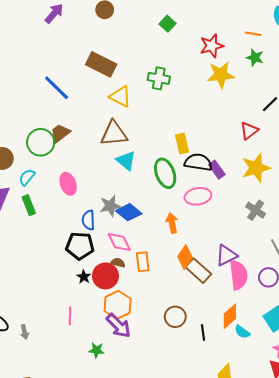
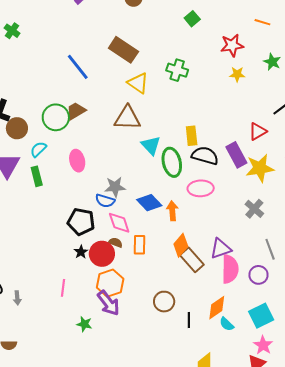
orange line: (253, 34) -> (262, 22), moved
yellow star: (221, 75) -> (237, 74), size x0.6
cyan triangle: (126, 161) -> (151, 145), moved
purple rectangle: (217, 170) -> (236, 155), moved, size x1.4
blue diamond: (129, 212) -> (149, 203), moved
blue semicircle: (88, 220) -> (105, 201), moved, turned -78

